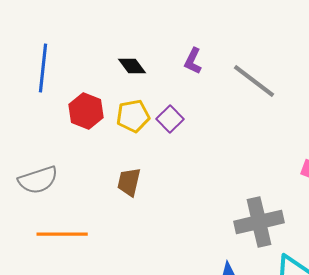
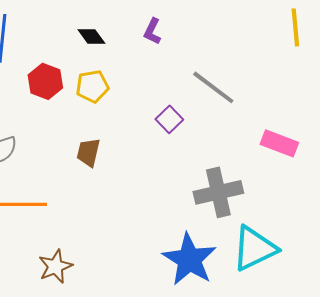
gray line: (254, 81) -> (213, 87), moved
purple square: (170, 119) -> (169, 119), moved

